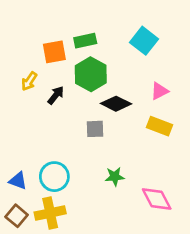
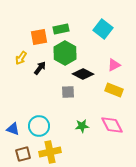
pink diamond: (157, 199) -> (112, 125), moved
yellow cross: (50, 213) -> (50, 152), moved
brown square: (17, 216) -> (23, 154), moved, turned 35

